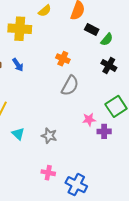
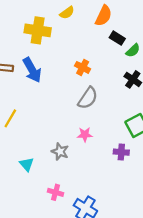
blue arrow: (18, 65) -> (32, 70), size x1.6
pink star: (89, 120) -> (85, 135), moved
cyan triangle: (18, 134) -> (27, 164), moved

